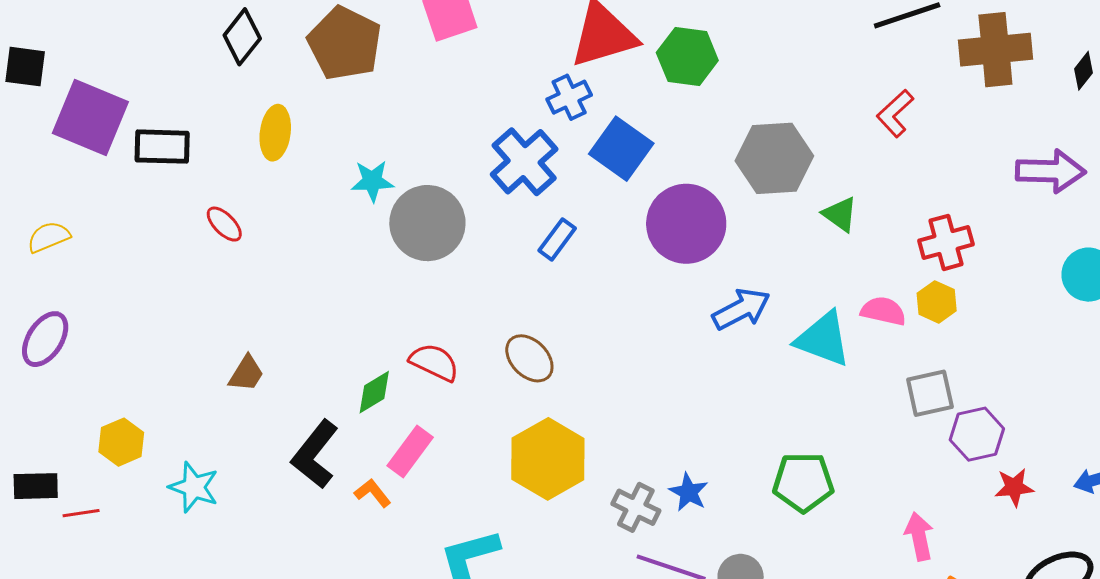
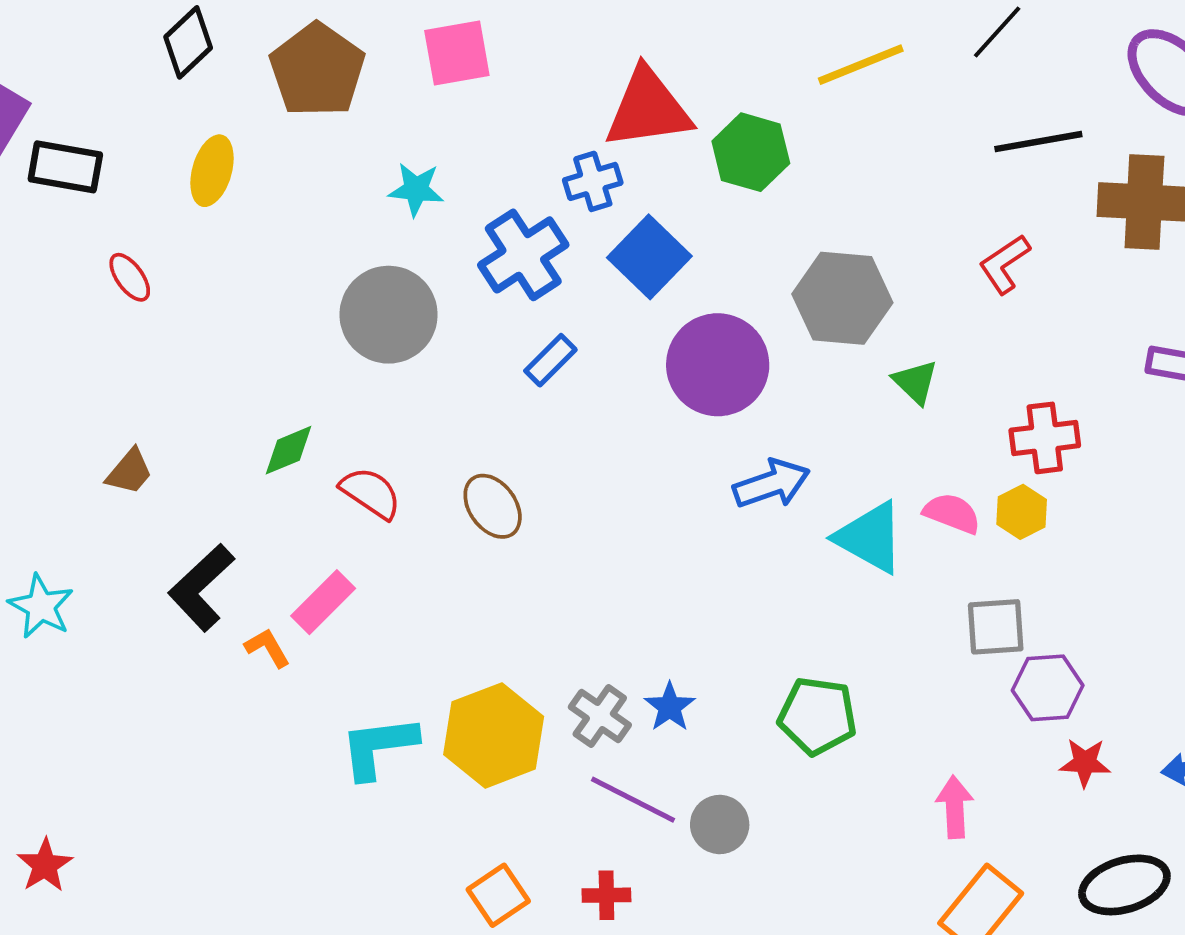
cyan star: (372, 181) -> (416, 189), moved
green diamond: (374, 392) -> (289, 450), moved
yellow hexagon: (548, 459) -> (494, 735), moved

